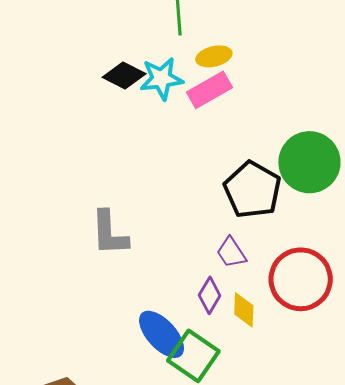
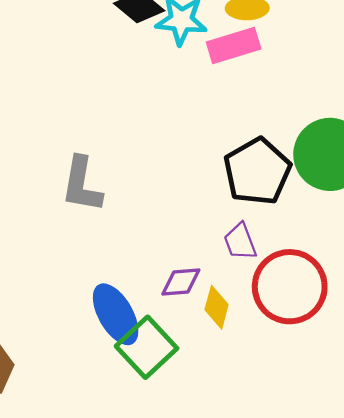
purple trapezoid: (231, 253) -> (240, 242), moved
purple diamond: (210, 295) -> (181, 282), turned 42

